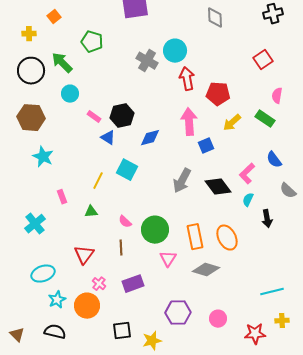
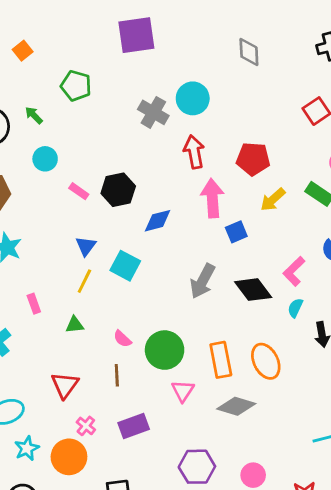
green arrow: (62, 63) -> (34, 115), size x0.6
red arrow: (187, 79) -> (194, 152), moved
blue triangle: (108, 138) -> (86, 246), moved, turned 35

